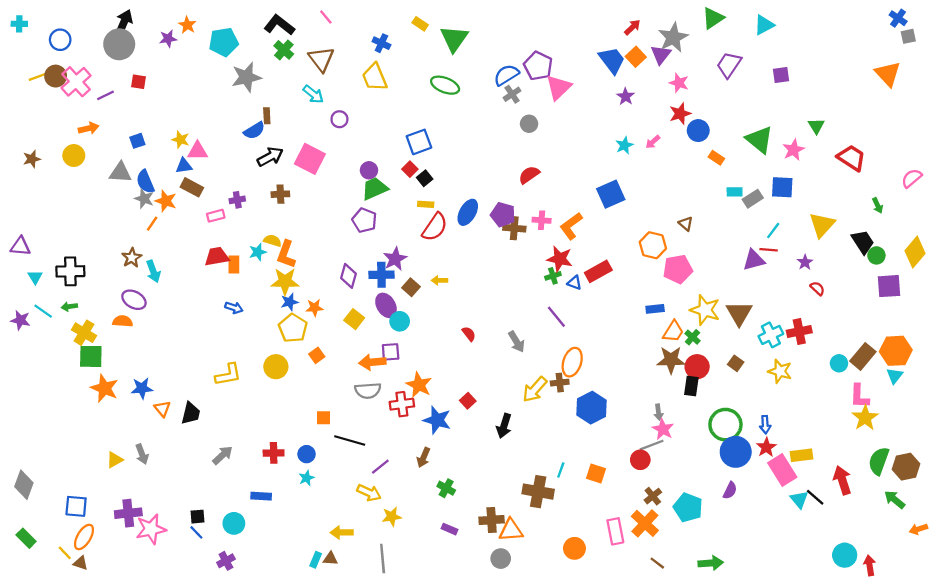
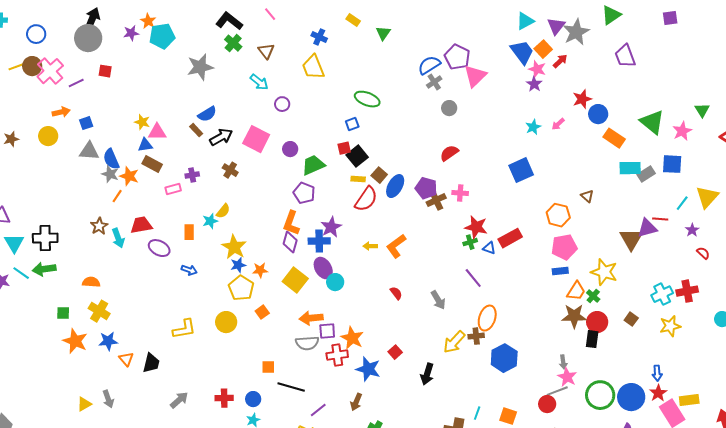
cyan triangle: (764, 25) -> (525, 21), moved
red arrow: (632, 27) -> (560, 61), moved
green triangle: (454, 39) -> (383, 33), size x0.6
cyan pentagon: (224, 42) -> (162, 36), moved
purple triangle: (661, 54) -> (556, 26), moved
brown triangle: (321, 59) -> (266, 51), size x0.7
purple trapezoid: (729, 65) -> (625, 56), turned -55
purple square: (781, 75) -> (670, 18), moved
pink star: (679, 83) -> (537, 69), moved
green ellipse: (445, 85) -> (367, 99), moved
brown rectangle: (267, 116) -> (196, 130), moved, turned -40
blue square: (137, 141) -> (86, 123), moved
blue square: (419, 142) -> (352, 124), size x0.6
orange rectangle: (716, 158) -> (614, 138), size x1.5
red square: (410, 169) -> (344, 148), turned 32
purple circle: (369, 170) -> (290, 149), moved
black square: (425, 178) -> (357, 156), size x1.5
cyan rectangle: (735, 192) -> (630, 168), size x1.5
brown cross: (280, 194) -> (230, 170), turned 35
orange L-shape: (571, 226) -> (396, 246), moved
brown cross: (514, 228) -> (436, 200), turned -30
cyan line: (773, 230) -> (682, 203), moved
yellow semicircle: (272, 241) -> (223, 211), turned 112
orange L-shape: (286, 254) -> (291, 223), moved
red trapezoid: (217, 257) -> (141, 225), moved
pink pentagon: (678, 269) -> (564, 247), moved
cyan triangle: (35, 277) -> (14, 243), size x1.5
yellow star: (285, 282) -> (234, 247), turned 30
brown square: (411, 287) -> (379, 175), moved
purple ellipse: (134, 300) -> (159, 248), moved
green arrow: (69, 307) -> (44, 269), size x1.6
brown triangle: (739, 313) -> (631, 239), moved
yellow square: (354, 319) -> (295, 280), size x1.4
yellow cross: (84, 333) -> (99, 311), moved
purple square: (391, 352) -> (327, 331), moved
green square: (91, 356) -> (63, 313), size x0.6
yellow star: (780, 371) -> (670, 326), turned -30
green circle: (725, 425) -> (600, 395), moved

